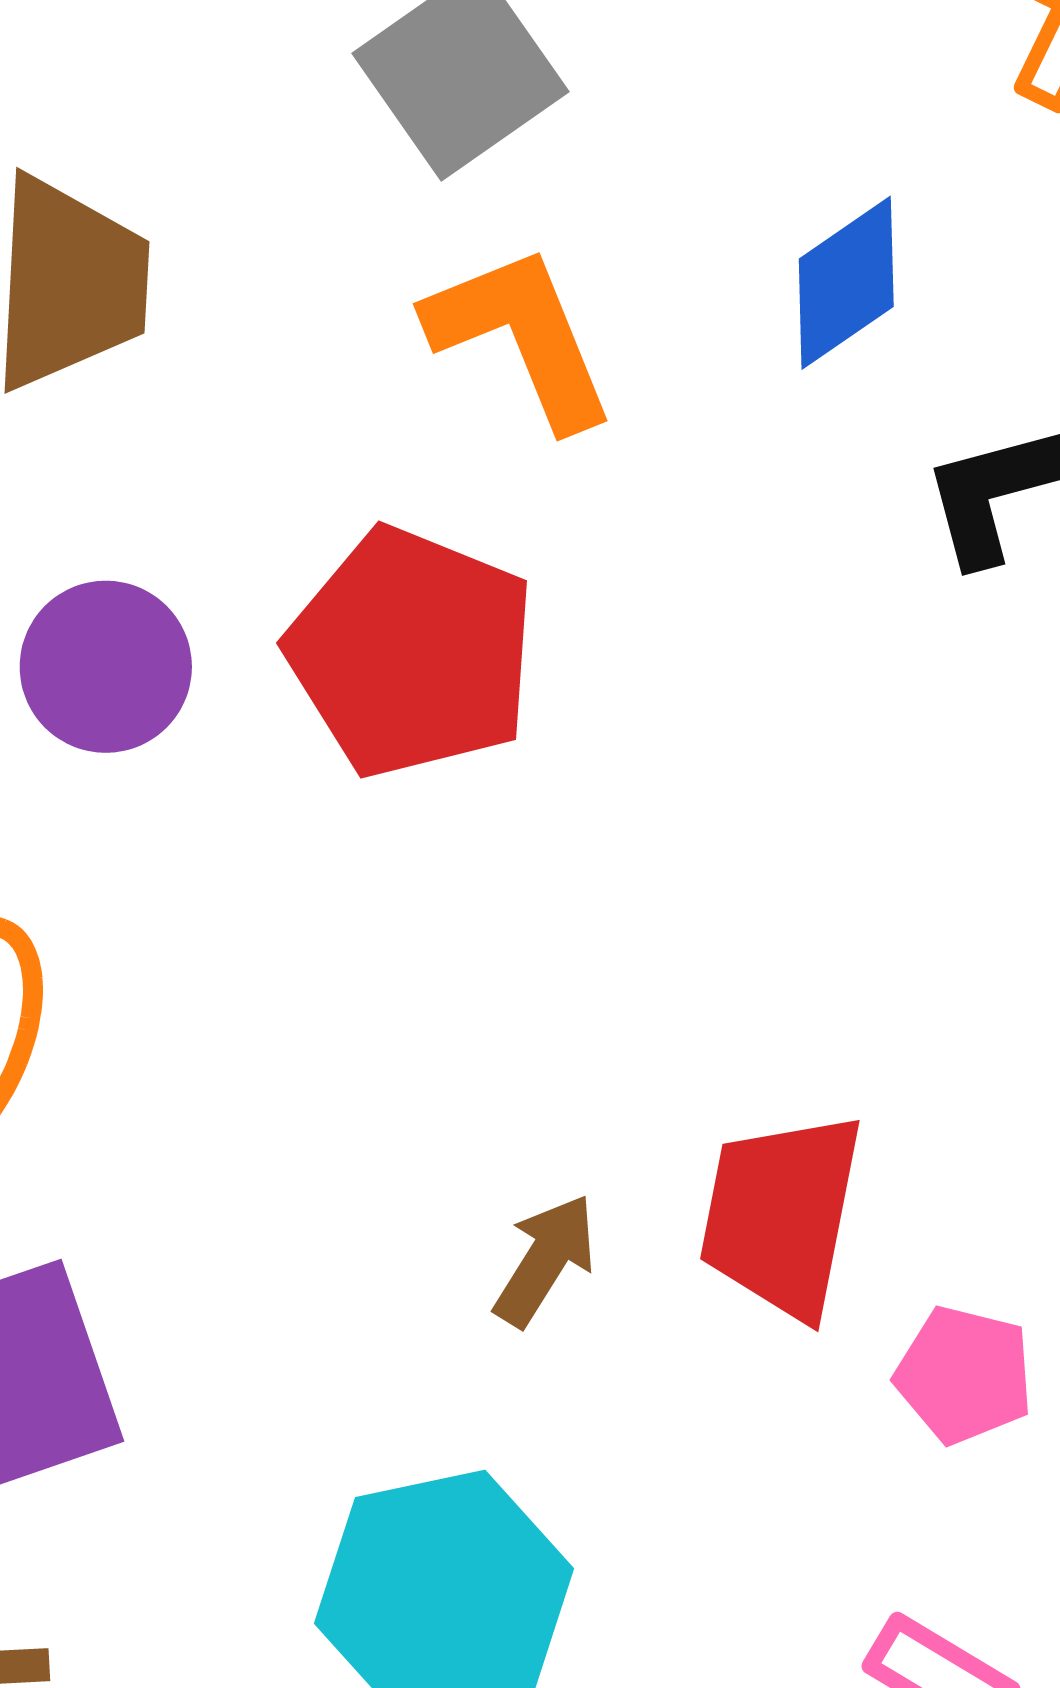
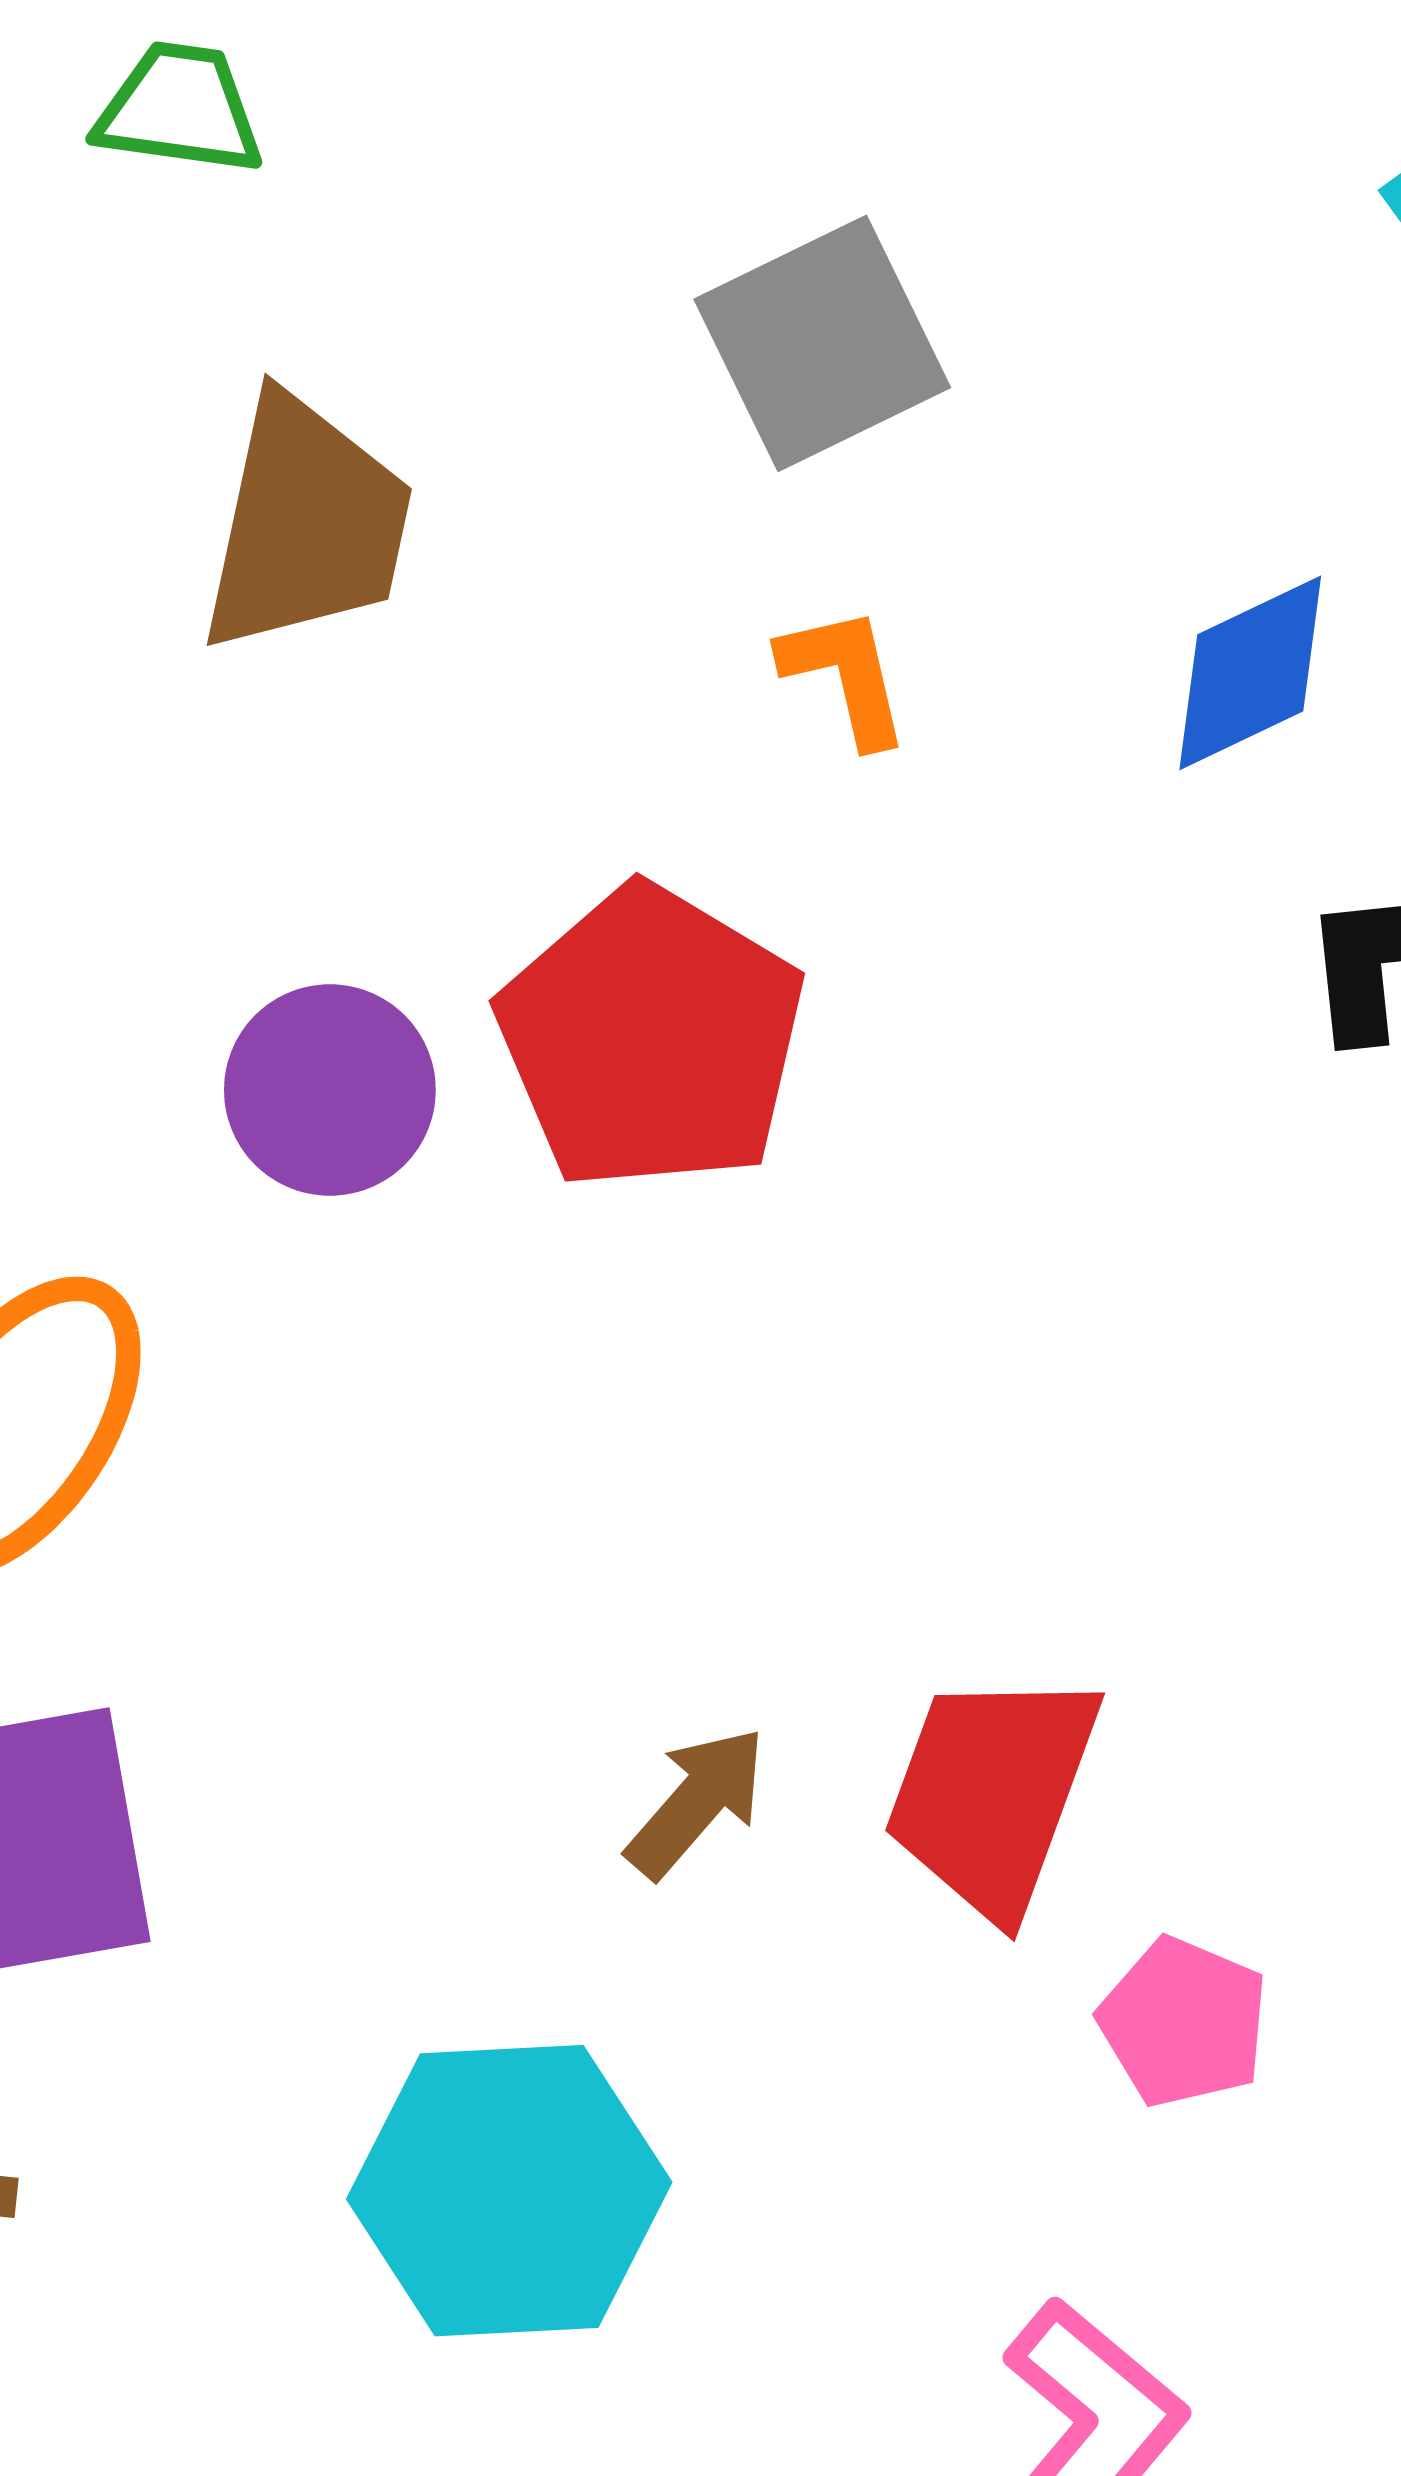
orange L-shape: (521, 336) -> (845, 676), size x0.6
purple circle: (106, 667) -> (330, 1090), moved

